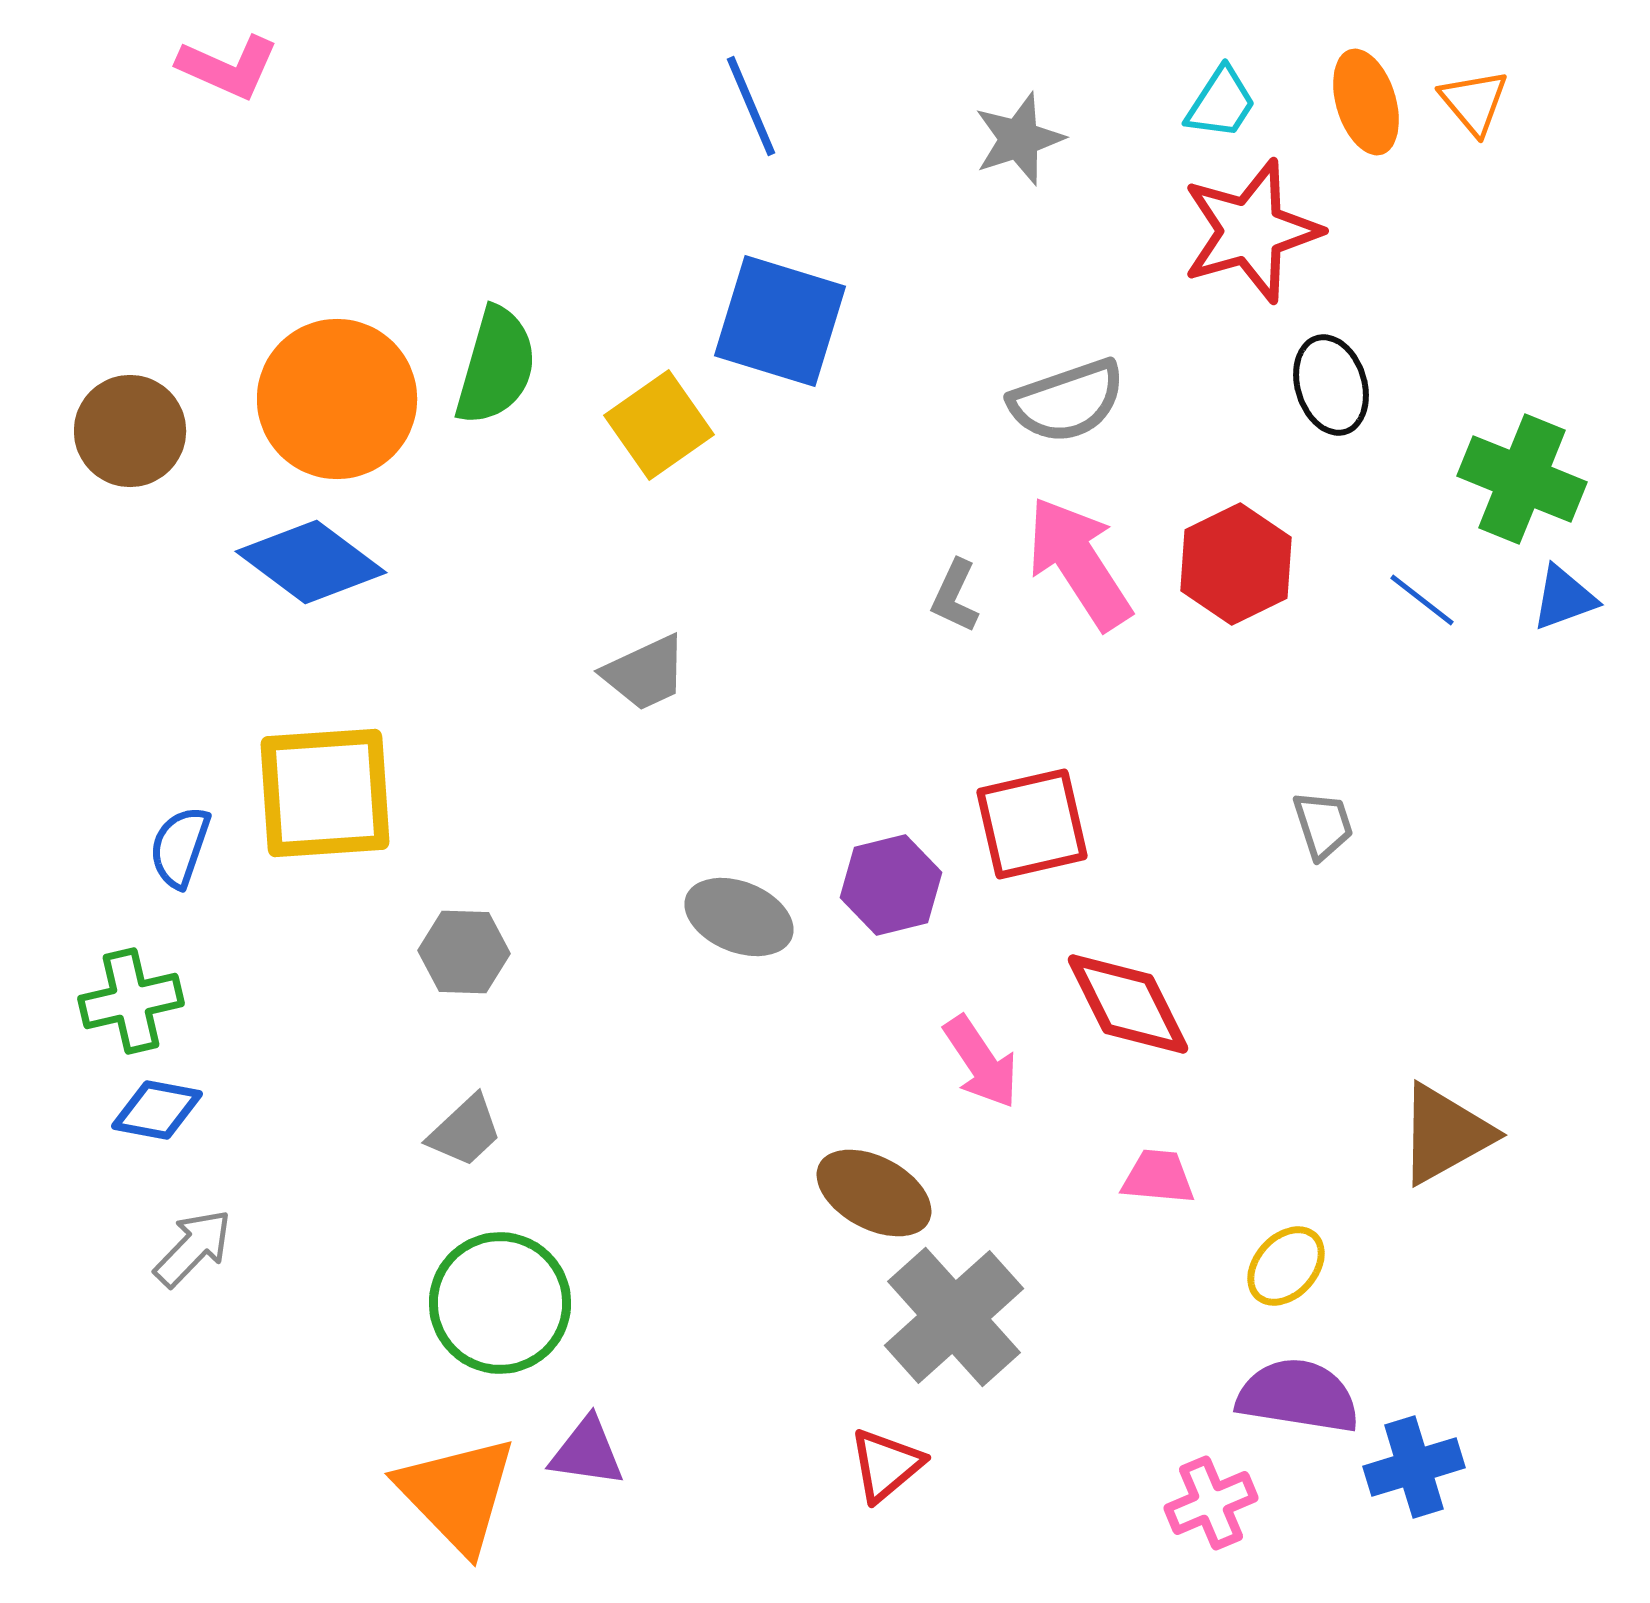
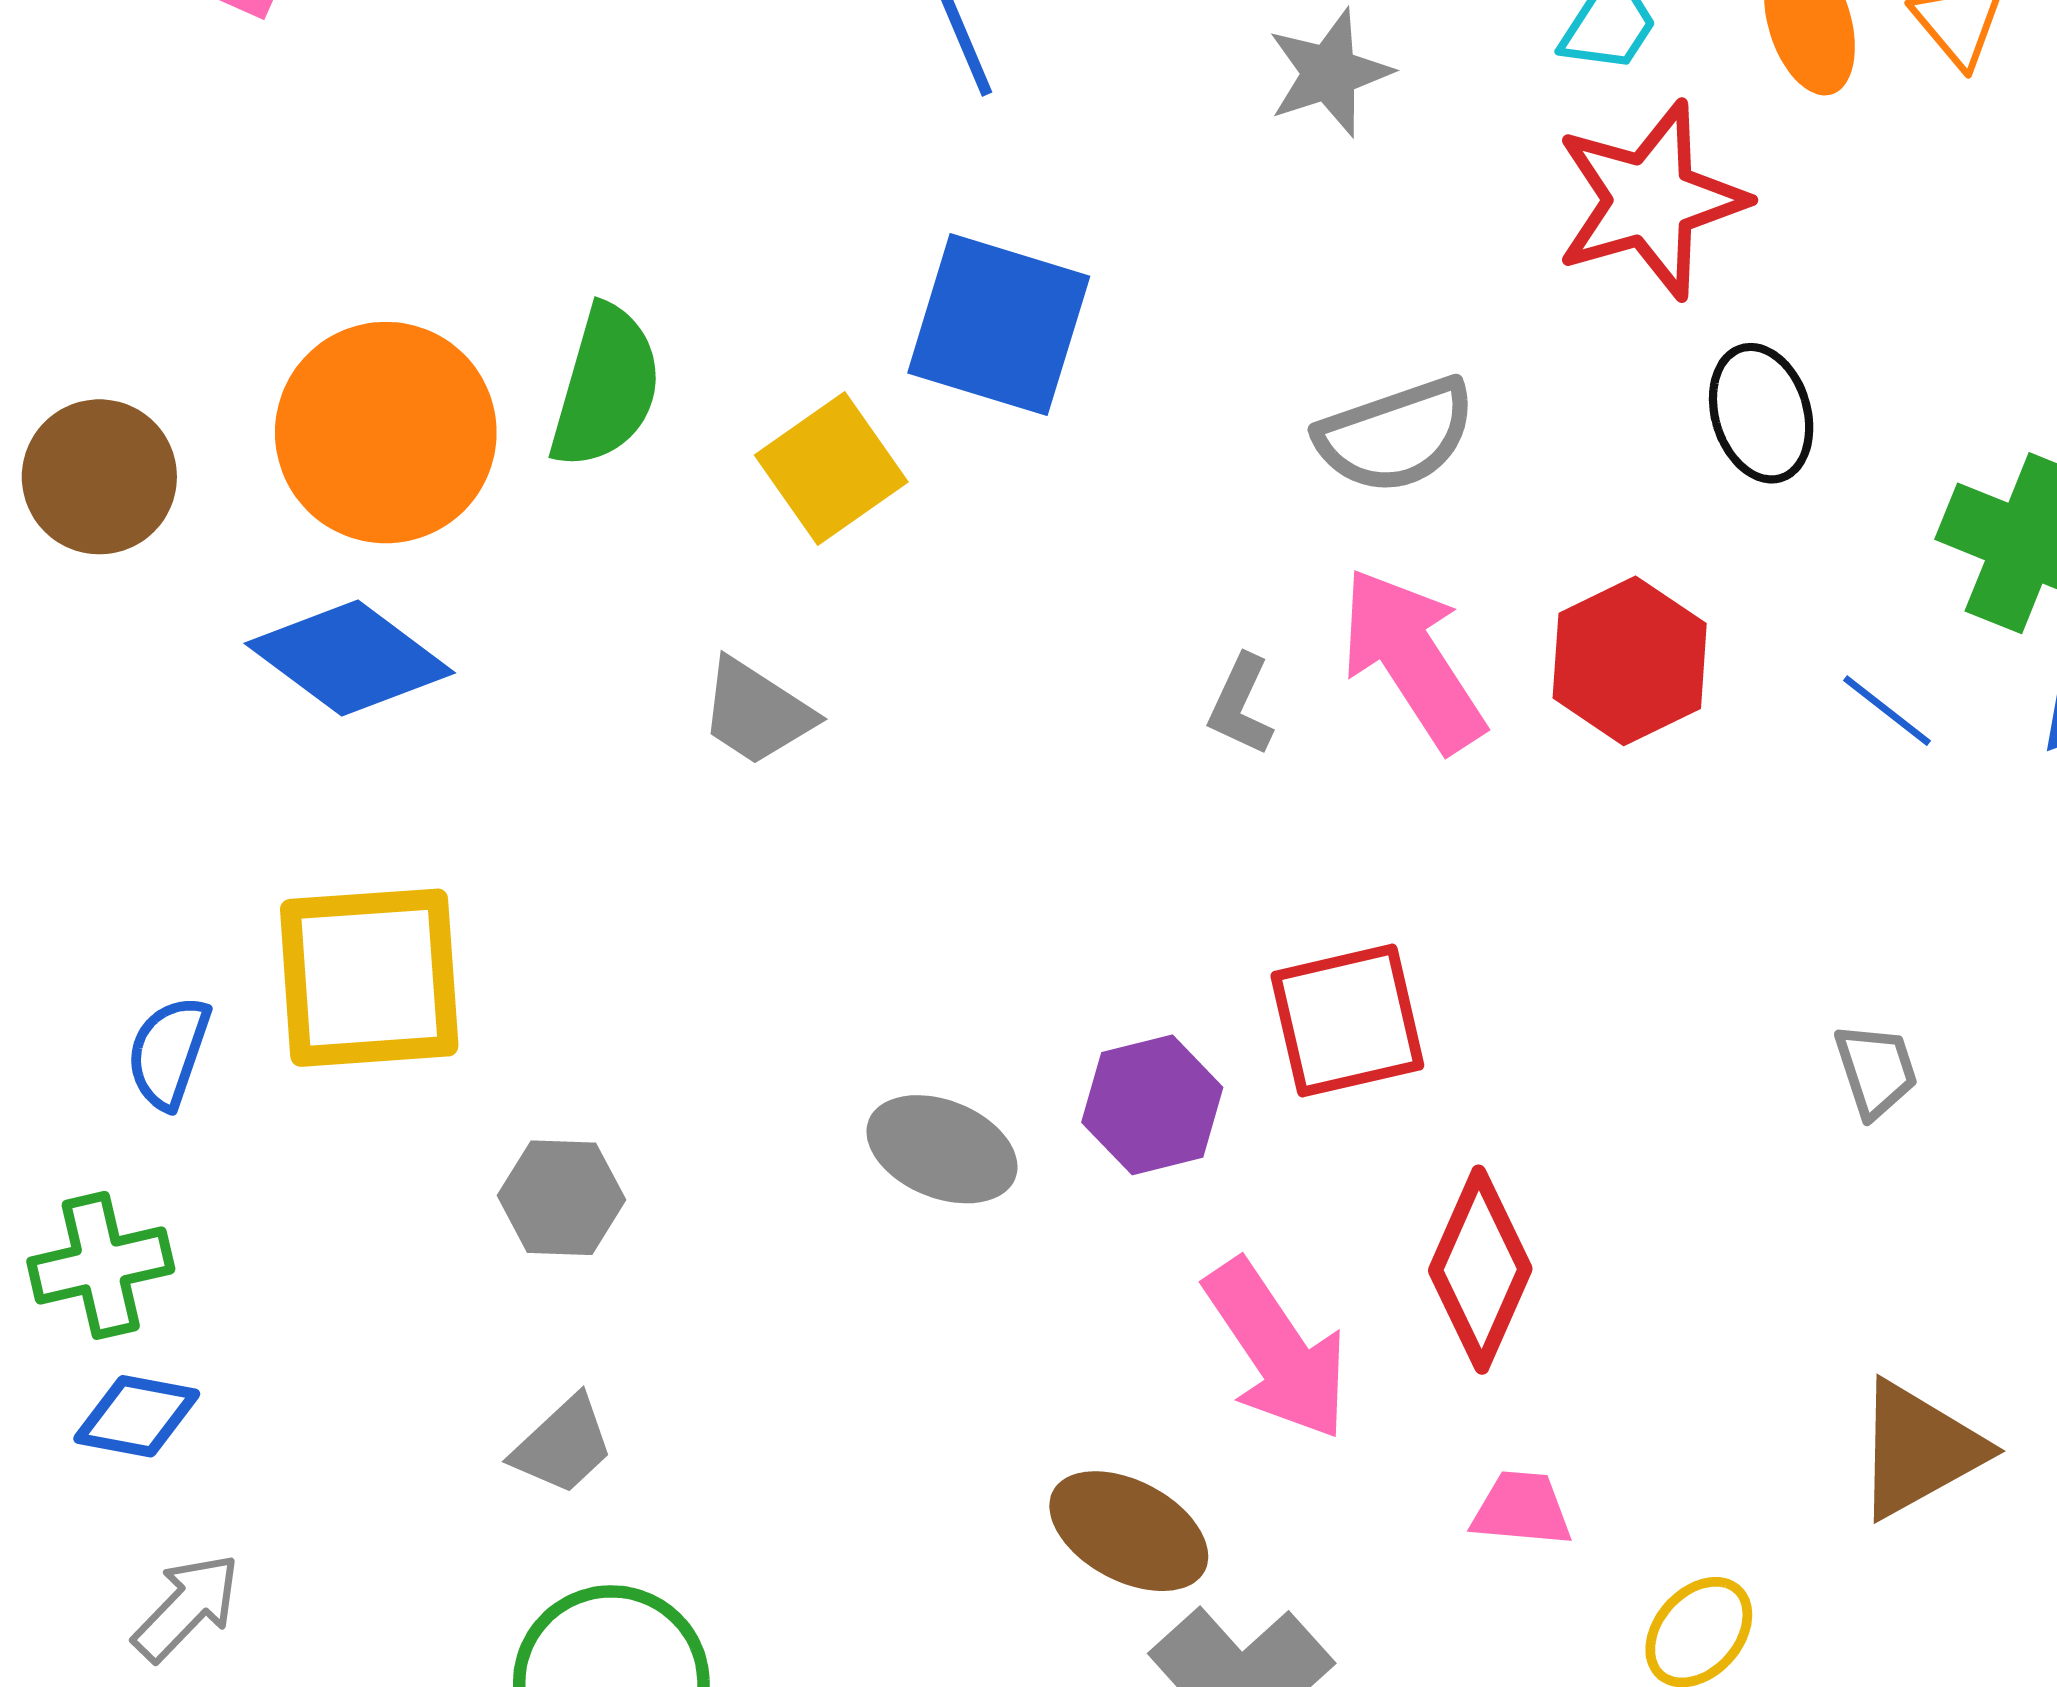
gray trapezoid: (645, 673) -> (757, 712), moved, turned 58
gray trapezoid: (1323, 825) -> (1876, 1070), moved
red diamond: (1128, 1004) -> (1480, 1270), turned 50
pink arrow: (981, 1062) -> (1277, 1350), size x1.4

